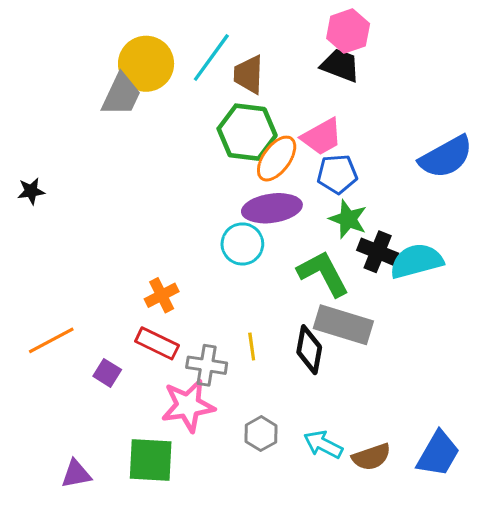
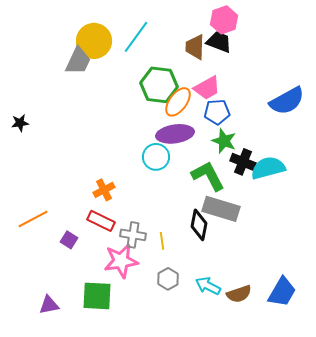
brown trapezoid: (249, 75) -> (195, 47), moved
yellow line: (252, 347) -> (162, 241), moved

